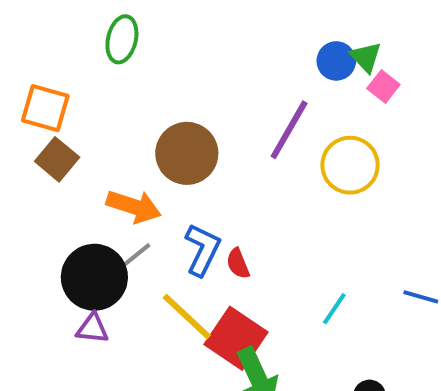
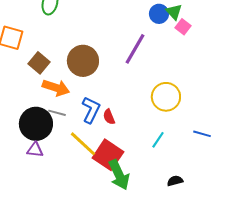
brown square: (57, 159) -> (39, 63), moved
yellow circle: (350, 165) -> (166, 97), moved
gray line: (136, 256) -> (57, 113), turned 54

